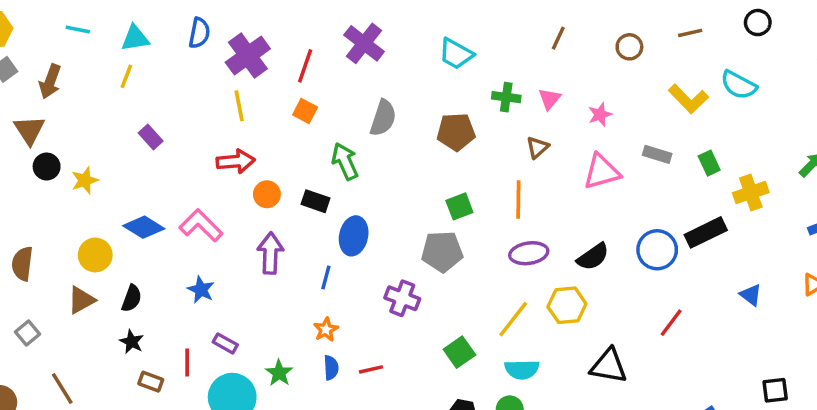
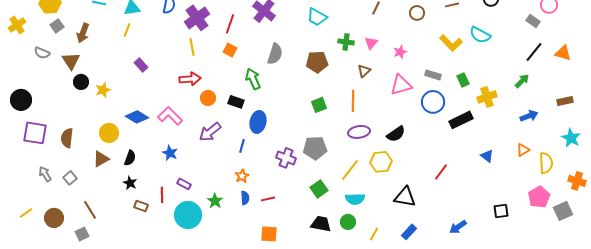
blue circle: (657, 250) -> (433, 102), moved
gray pentagon: (442, 252) -> (315, 148), moved
purple arrow: (270, 253) -> (210, 132), turned -130

